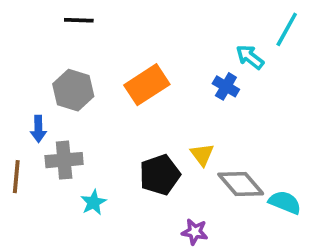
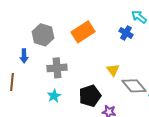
gray cross: (64, 160) -> (57, 68), moved
black pentagon: (160, 175) -> (90, 96), moved

